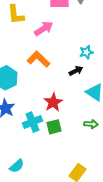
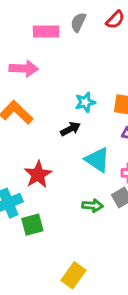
pink arrow: (44, 29) -> (24, 68), turned 36
green square: (54, 127) -> (32, 225), moved

